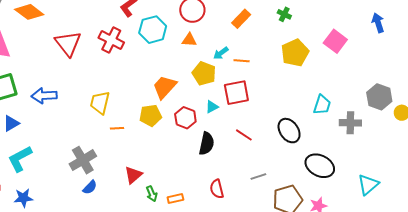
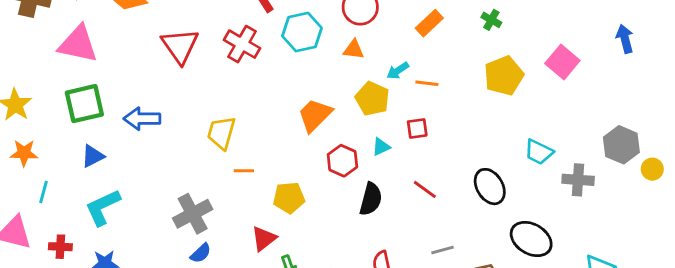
red square: (236, 93) -> (417, 128), size x0.6
cyan trapezoid: (322, 105) -> (539, 152), turned 95
yellow pentagon: (151, 116) -> (289, 198), moved

